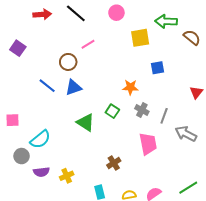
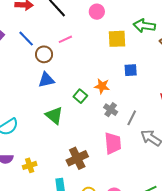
blue line: (47, 86) -> (26, 39), moved
green square: (112, 111) -> (80, 96), moved
brown cross: (114, 163) -> (77, 158), size x1.5

